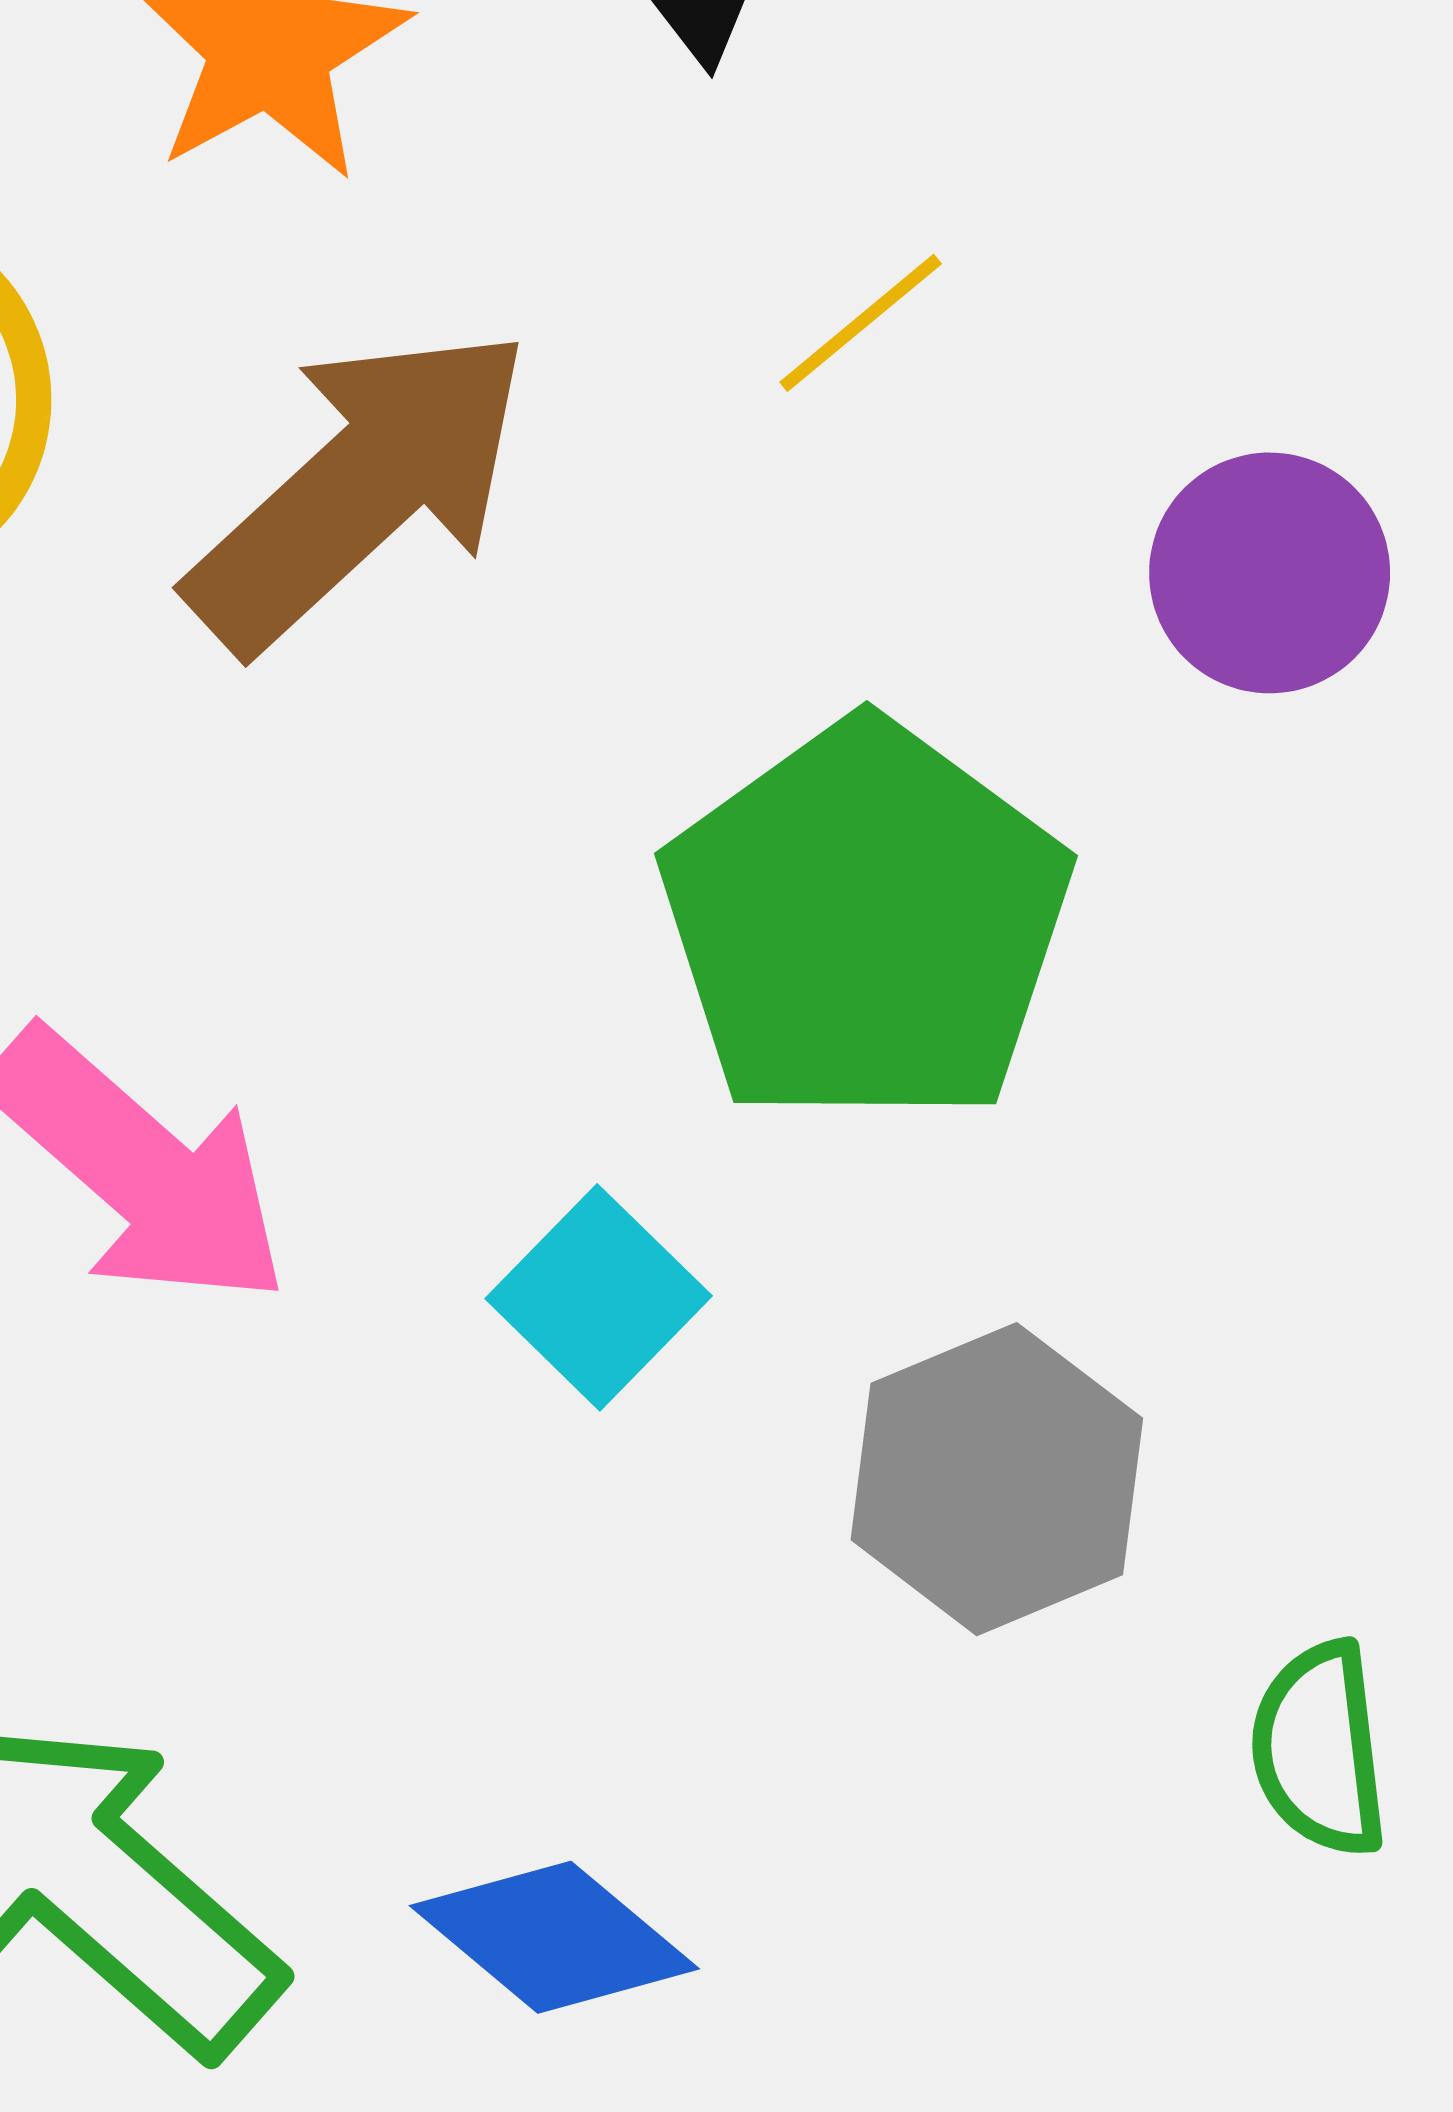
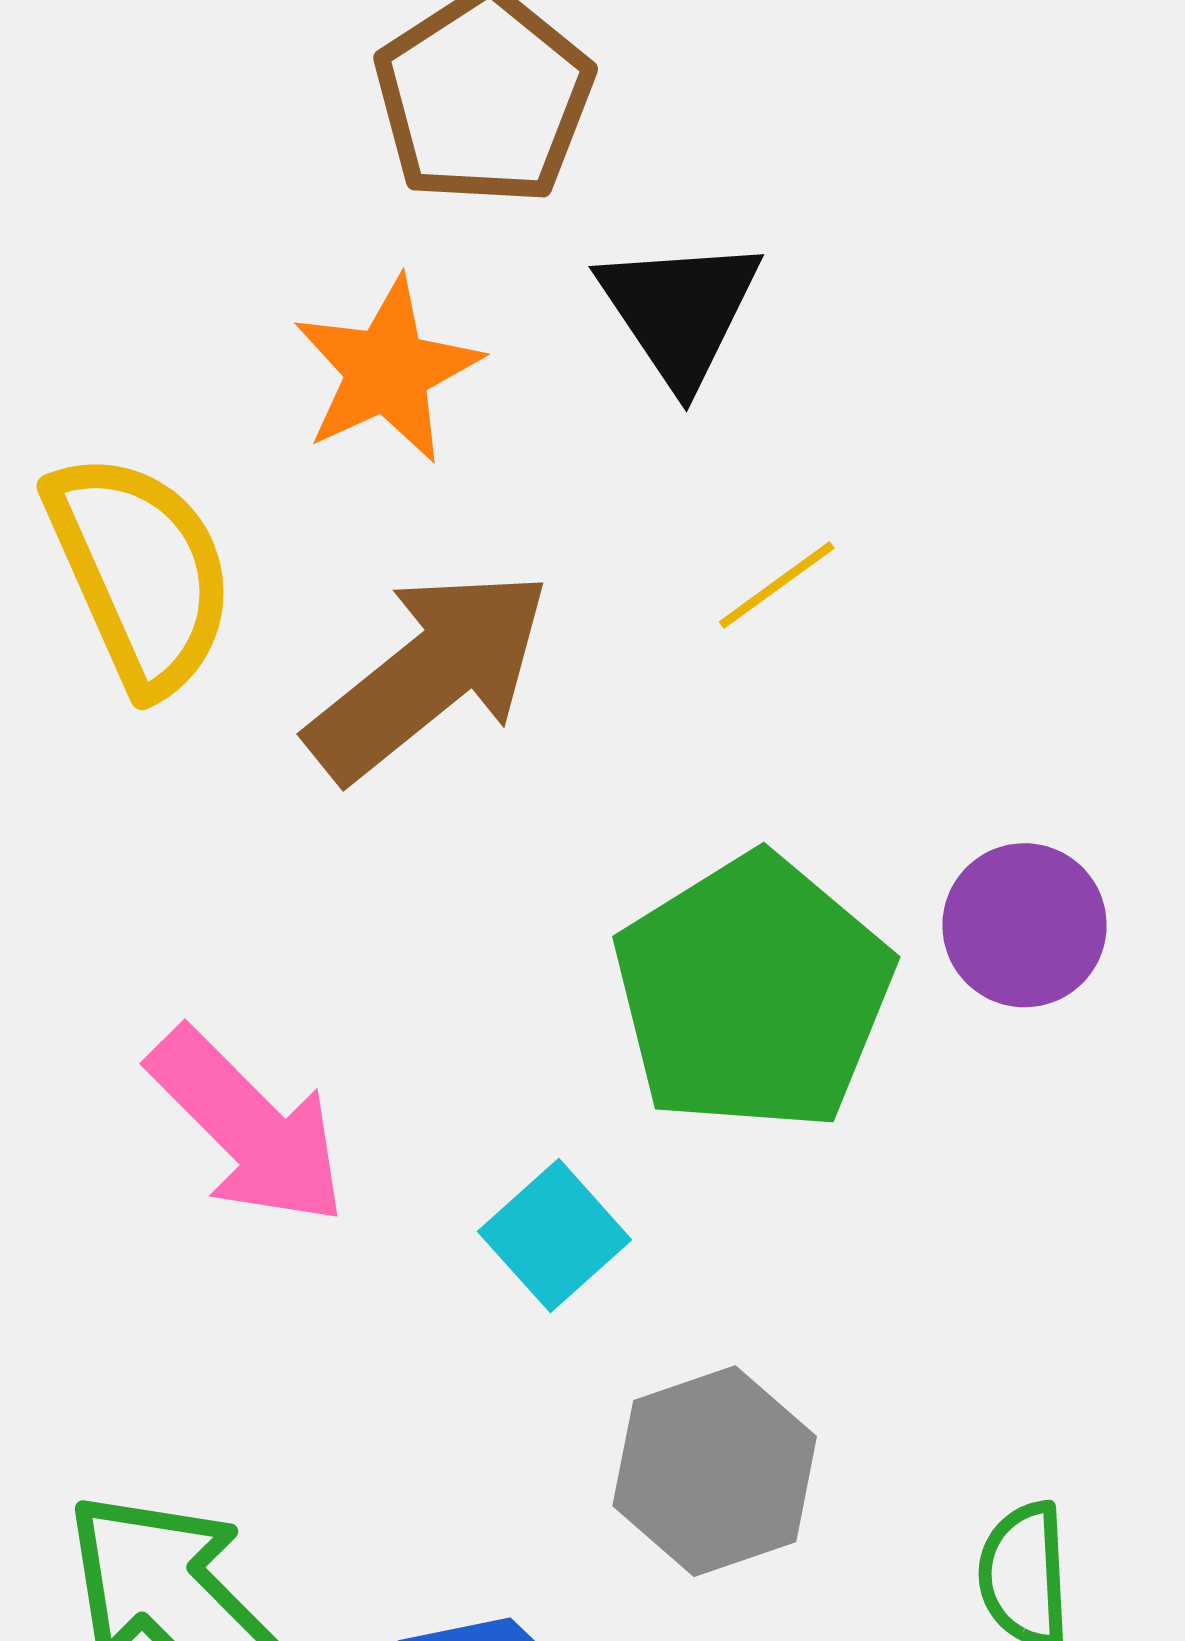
purple circle: (1270, 573) -> (1024, 925), moved
gray hexagon: (997, 1479) -> (715, 1471), moved

